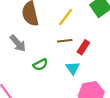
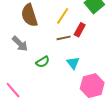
red rectangle: (83, 47) -> (80, 30), moved

